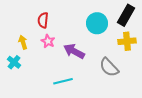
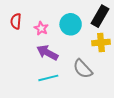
pink star: (48, 41) -> (41, 28), moved
cyan line: (63, 81) -> (48, 78), moved

